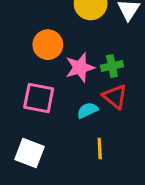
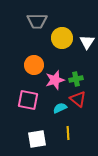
white square: (30, 153) -> (37, 139), moved, turned -30

